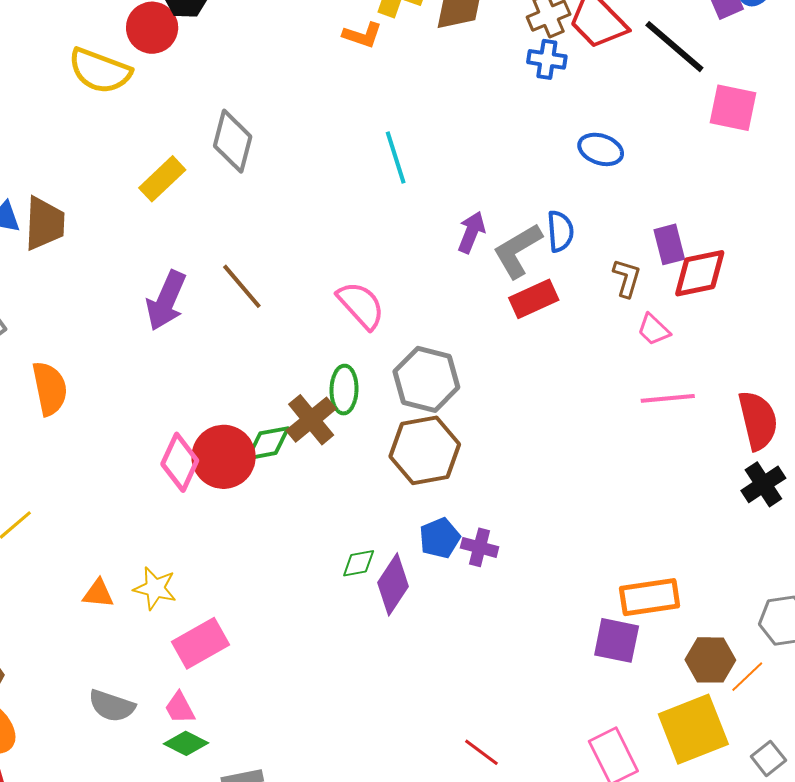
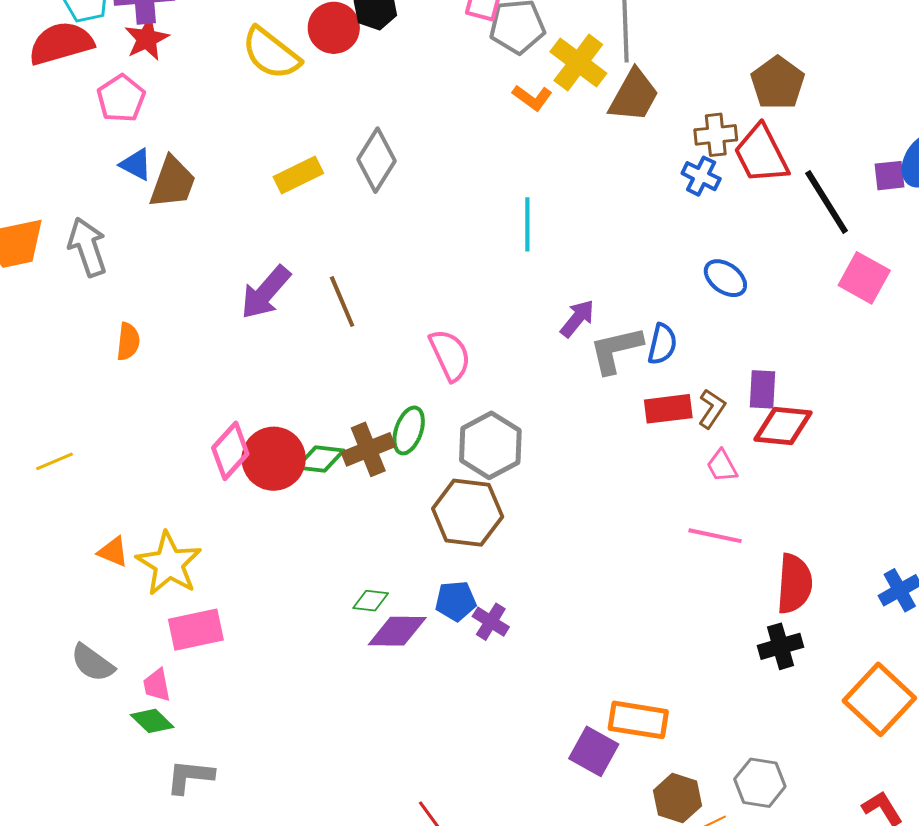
red rectangle: (534, 299) -> (668, 409), moved
orange semicircle: (50, 389) -> (128, 341), size x0.7
purple diamond: (393, 584) -> (397, 631), turned 40
yellow star: (155, 588) -> (169, 564), size x1.5

